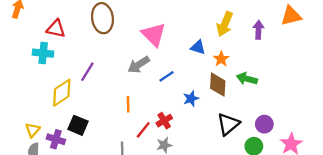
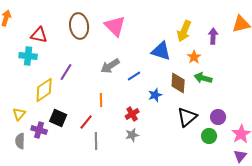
pink triangle: (154, 34) -> (115, 26), moved
blue triangle: (198, 47) -> (161, 51), size x1.5
orange star: (221, 59) -> (194, 57), moved
yellow triangle: (33, 130) -> (19, 114), moved
red line: (143, 130) -> (86, 122), moved

